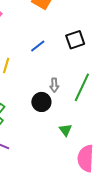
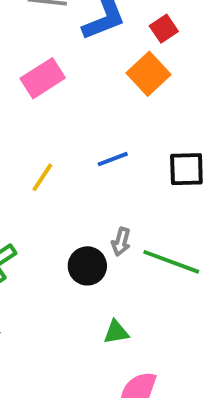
green line: (82, 87) -> (171, 262), turned 68
green triangle: (66, 130) -> (116, 332), turned 40

